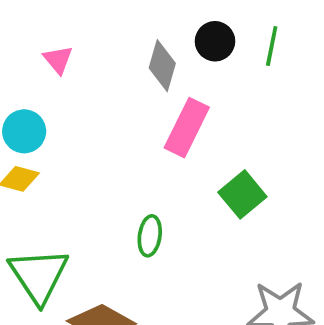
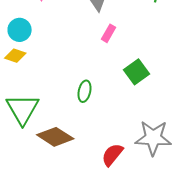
pink rectangle: (187, 128) -> (108, 33), size x0.6

